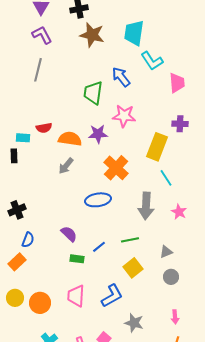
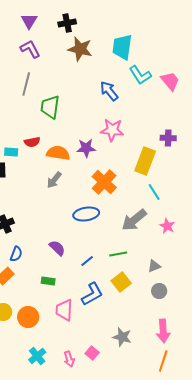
pink trapezoid: (177, 83) -> (170, 81), moved, turned -35
green trapezoid: (93, 93) -> (50, 107), moved
gray arrow: (146, 206) -> (134, 220), turned 48
green rectangle: (77, 259) -> (48, 281), moved
blue L-shape: (112, 296) -> (92, 294), moved
pink arrow: (175, 317) -> (163, 331), size x1.6

